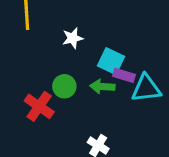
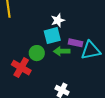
white star: (73, 38) -> (58, 20), moved
cyan square: (111, 61) -> (52, 36), moved, turned -36

